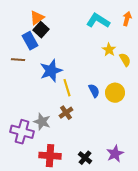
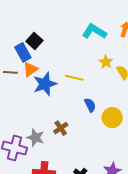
orange triangle: (37, 18) -> (30, 69), moved
yellow line: (67, 88) -> (74, 78), moved, turned -60
yellow circle: (115, 93) -> (112, 118), moved

